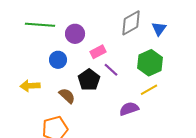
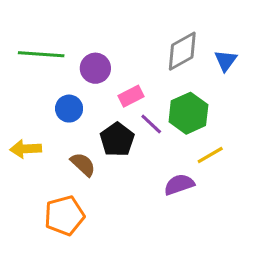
green hexagon: (150, 63) -> (188, 113), moved

